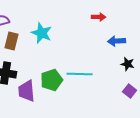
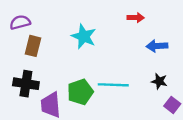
cyan star: (42, 33) -> (84, 36), moved
black star: (128, 64) -> (159, 81), moved

